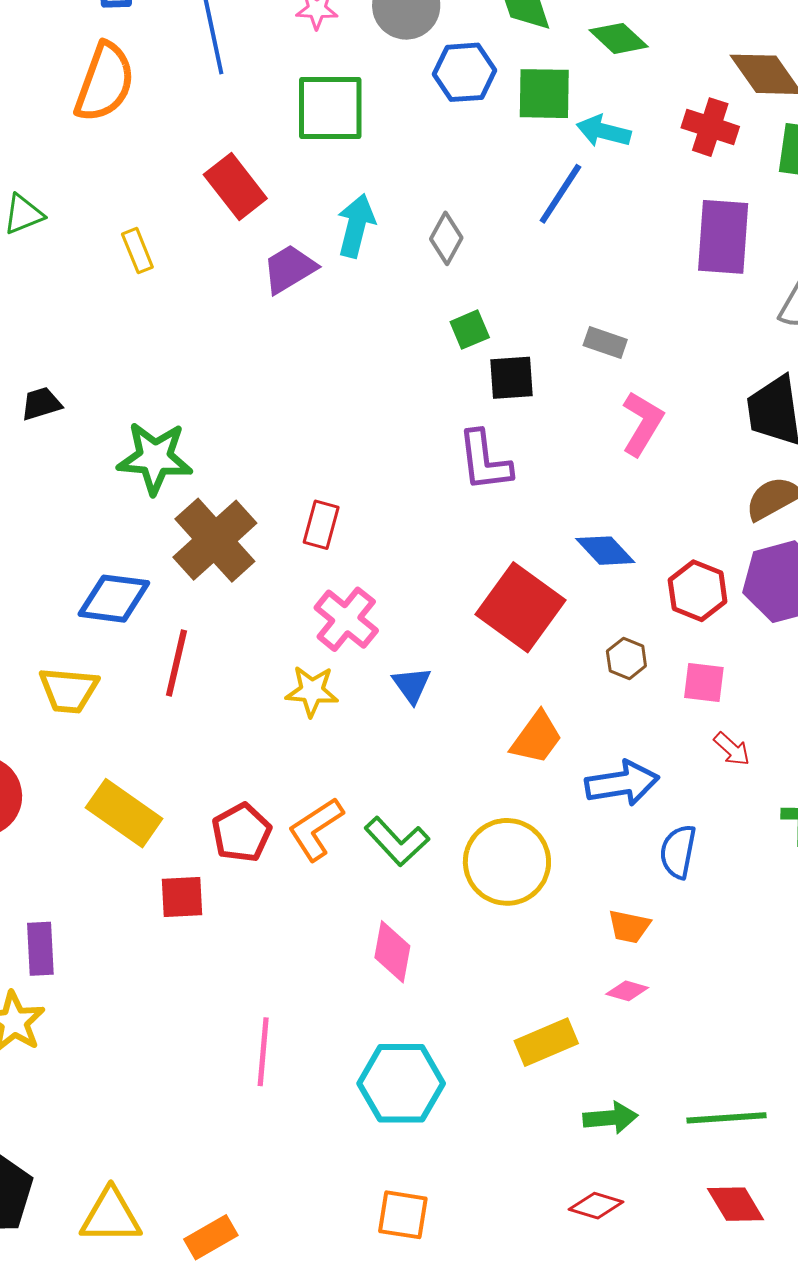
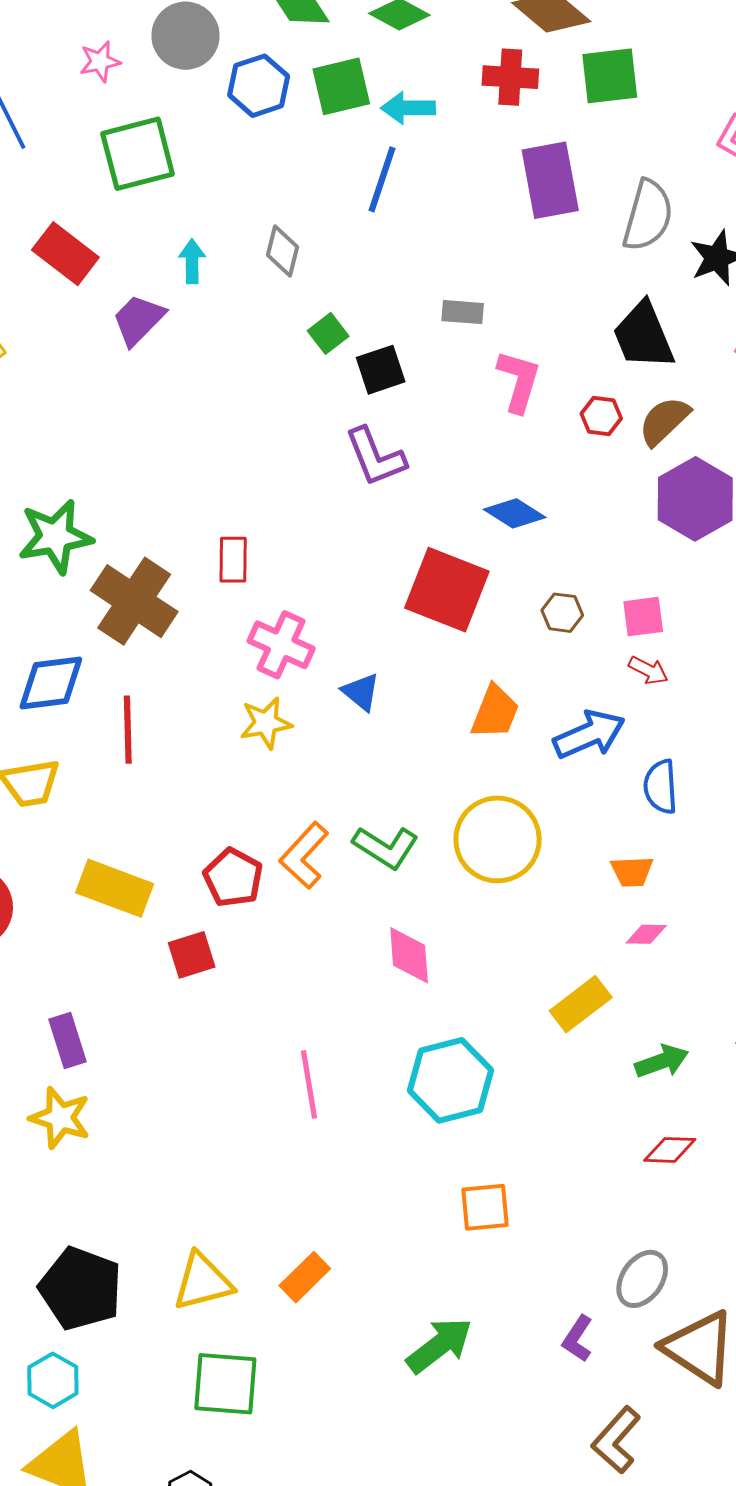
cyan arrow: (356, 226) -> (192, 261), size x0.7
red hexagon: (698, 591) -> (601, 416), moved, size x0.7
red arrow: (732, 749) -> (648, 670), moved

